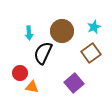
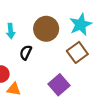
cyan star: (94, 27) -> (81, 24), size x1.5
black semicircle: (43, 53) -> (26, 52), size x0.6

